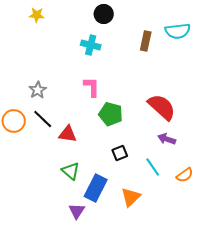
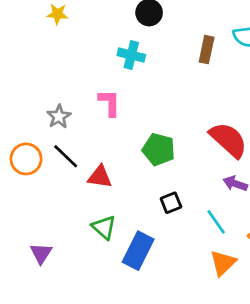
pink L-shape: (92, 87) -> (109, 103), moved
orange triangle: (131, 197) -> (223, 263), moved
purple triangle: (77, 211) -> (41, 253), moved

